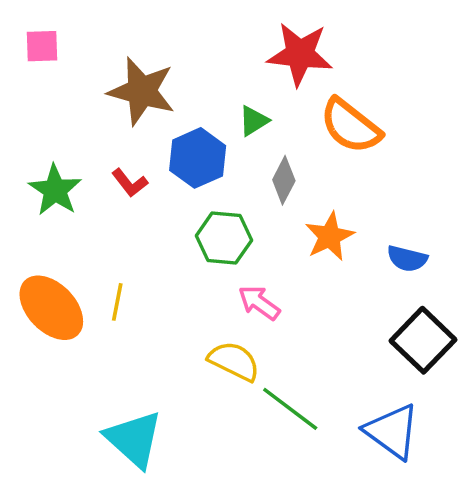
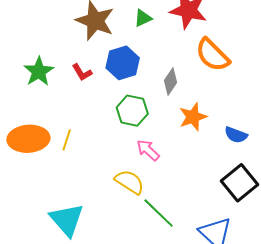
green triangle: (254, 121) -> (143, 18), moved
orange ellipse: (51, 308) -> (28, 139), turned -57

